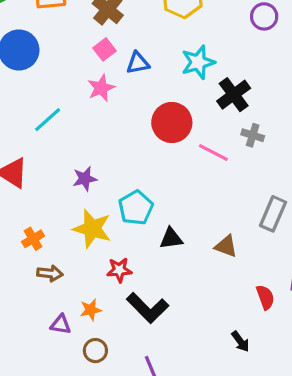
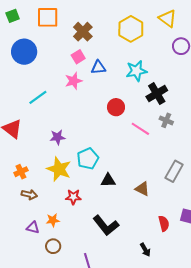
red circle: (172, 123) -> (116, 107), size x0.7
black L-shape: (148, 308) -> (106, 225), moved

